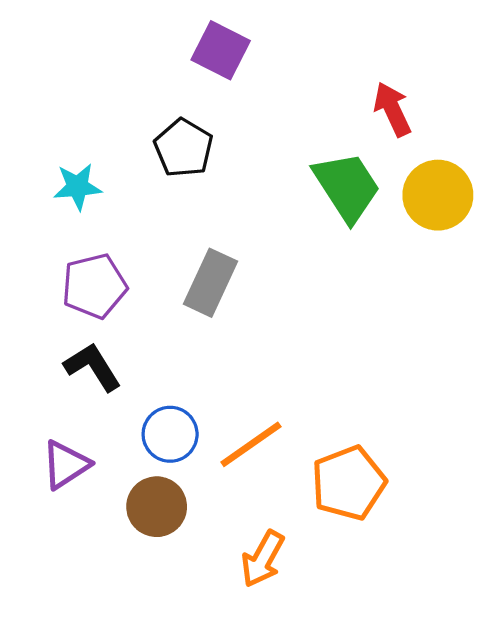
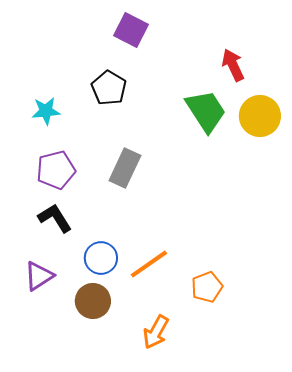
orange pentagon: (349, 483) -> (207, 287), size x0.7

